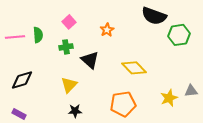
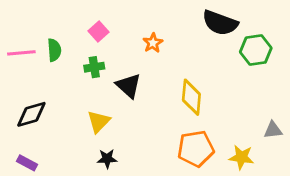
yellow diamond: (134, 68) -> (191, 97), turned 50
yellow star: (169, 98) -> (241, 157), moved, turned 30
orange pentagon: (123, 104) -> (196, 149), moved

